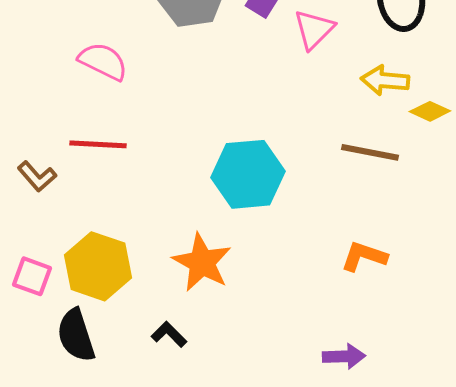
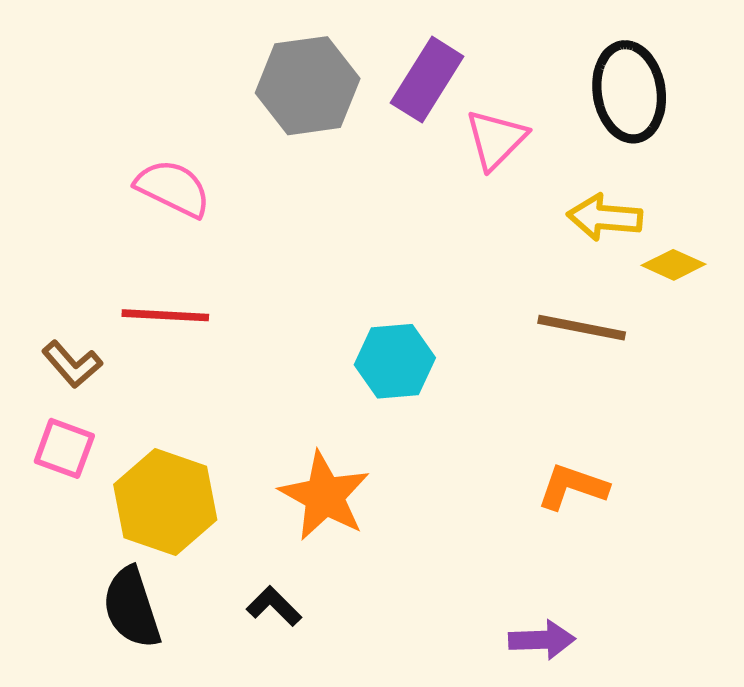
cyan hexagon: (248, 174) -> (395, 361), size x0.7
pink square: (32, 276) -> (64, 448), moved

